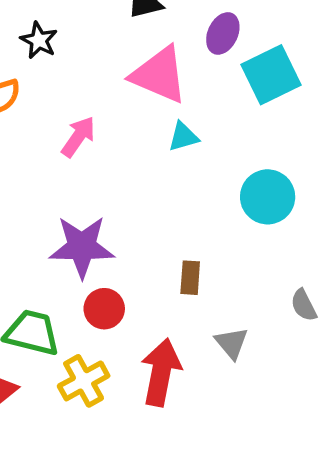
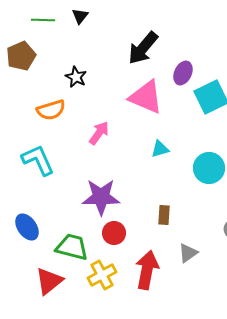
cyan triangle: (183, 137) -> (160, 149), moved
gray triangle: (231, 343) -> (188, 253), turned 35

